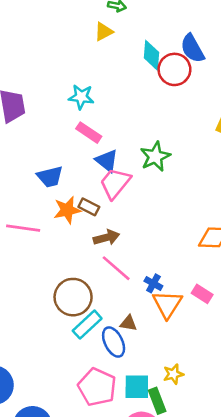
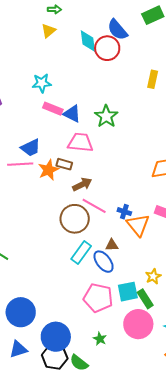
blue triangle: (107, 161) -> (72, 114), moved
pink trapezoid: (115, 183) -> (80, 142), turned 68
pink line: (23, 228) -> (20, 164), moved
brown circle: (73, 297) -> (75, 219), moved

